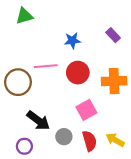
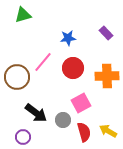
pink line: (46, 66) -> (43, 62), turned -45
gray circle: (64, 137) -> (63, 120), moved

